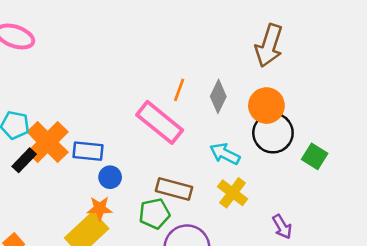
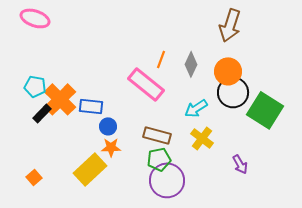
cyan arrow: (225, 154) -> (196, 108), turned -60
green square: (315, 156) -> (265, 110), size x1.8
orange star: (100, 208) -> (111, 147), moved
green pentagon: (154, 214) -> (159, 159), moved

